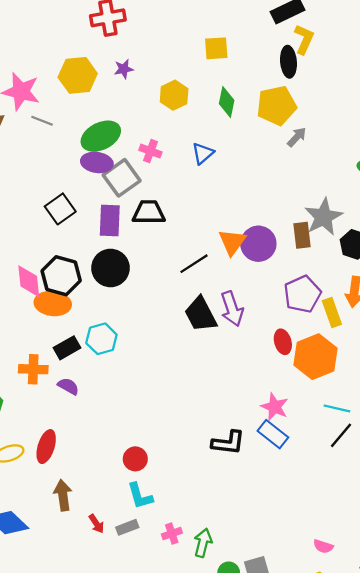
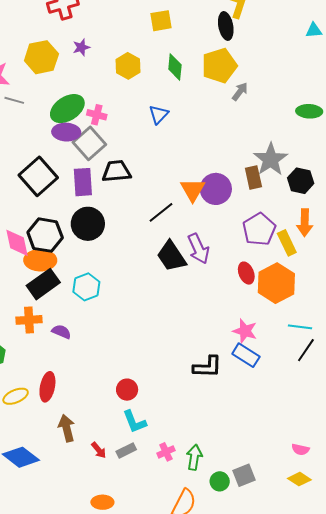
pink cross: (150, 151) -> (97, 115), moved
black square: (60, 209) -> (38, 176), size x1.4
black rectangle: (67, 348) -> (43, 284), moved, size x1.4

